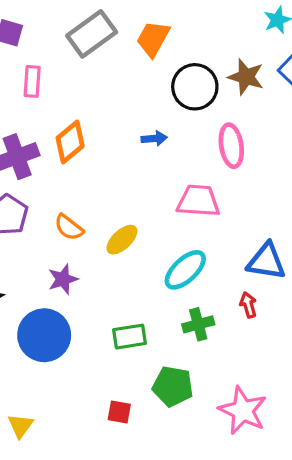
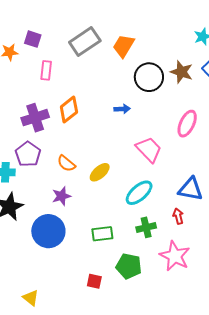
pink ellipse: (231, 146) -> (187, 124), moved, turned 32
pink trapezoid: (198, 201) -> (149, 149), turned 40
pink star: (243, 411) -> (175, 256), moved
yellow triangle: (20, 426) -> (31, 298), moved, turned -30

